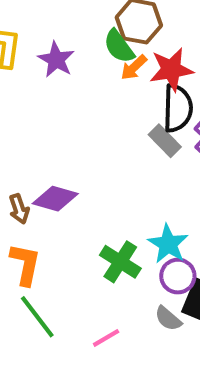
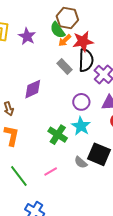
gray rectangle: (165, 141) -> (64, 67), moved
purple diamond: (55, 199) -> (33, 89), moved, turned -40
purple circle: (178, 276) -> (81, 102), moved
green line: (37, 317) -> (19, 176), moved

